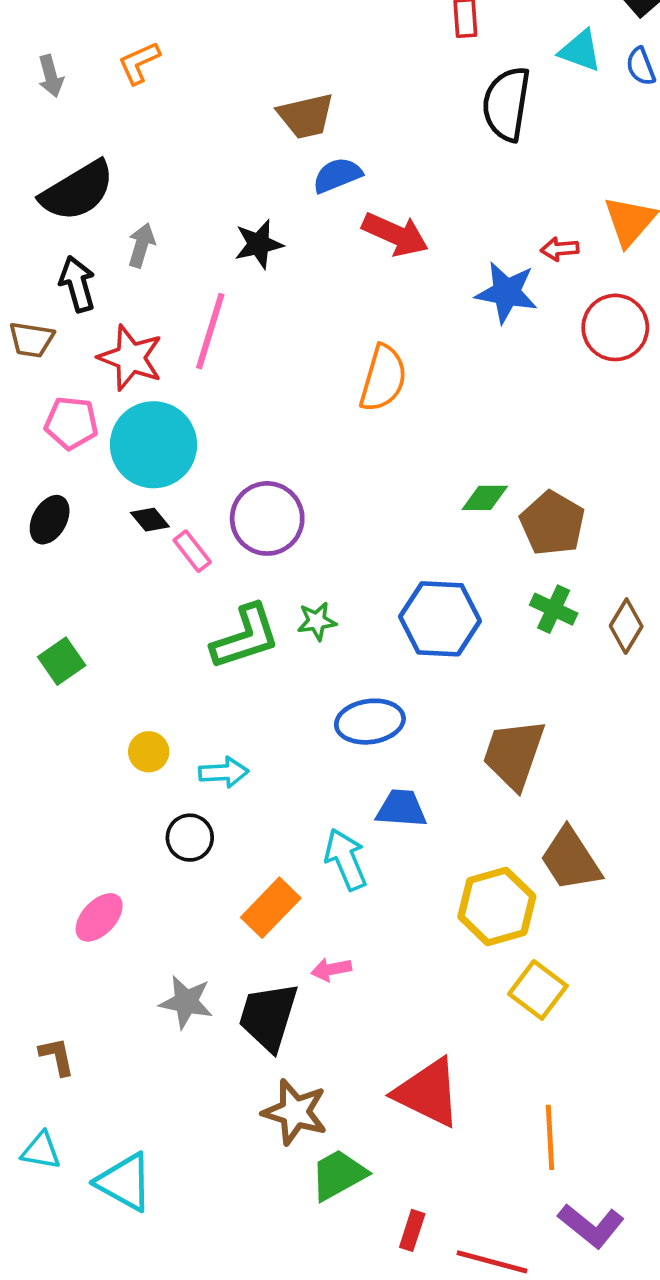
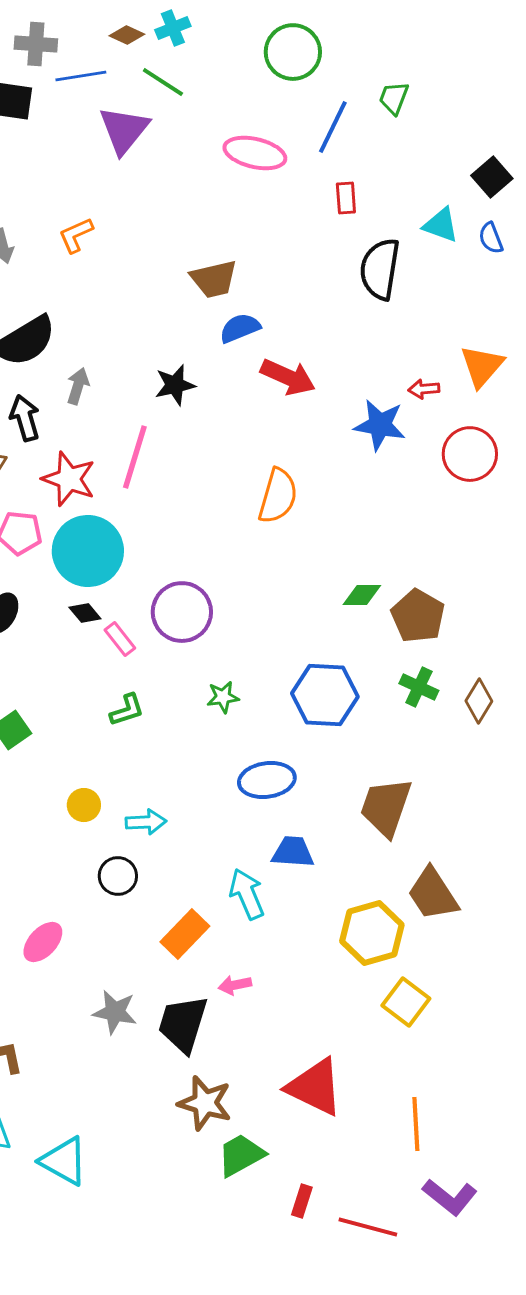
green L-shape: (245, 637) -> (127, 710), moved, size x0.6

